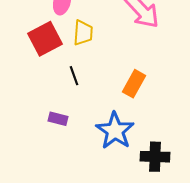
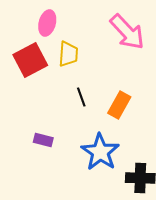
black line: (74, 76) -> (81, 97), moved

